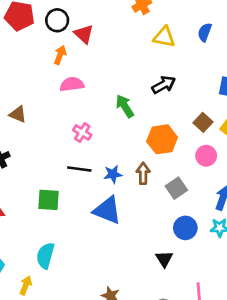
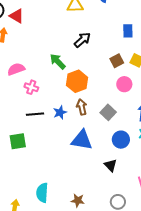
pink semicircle: (72, 84) -> (16, 69), moved
brown square: (203, 122) -> (117, 61), turned 32
orange hexagon: (162, 139) -> (77, 81), moved
blue triangle: (107, 210) -> (82, 140), moved
cyan semicircle: (45, 256) -> (42, 193), moved

